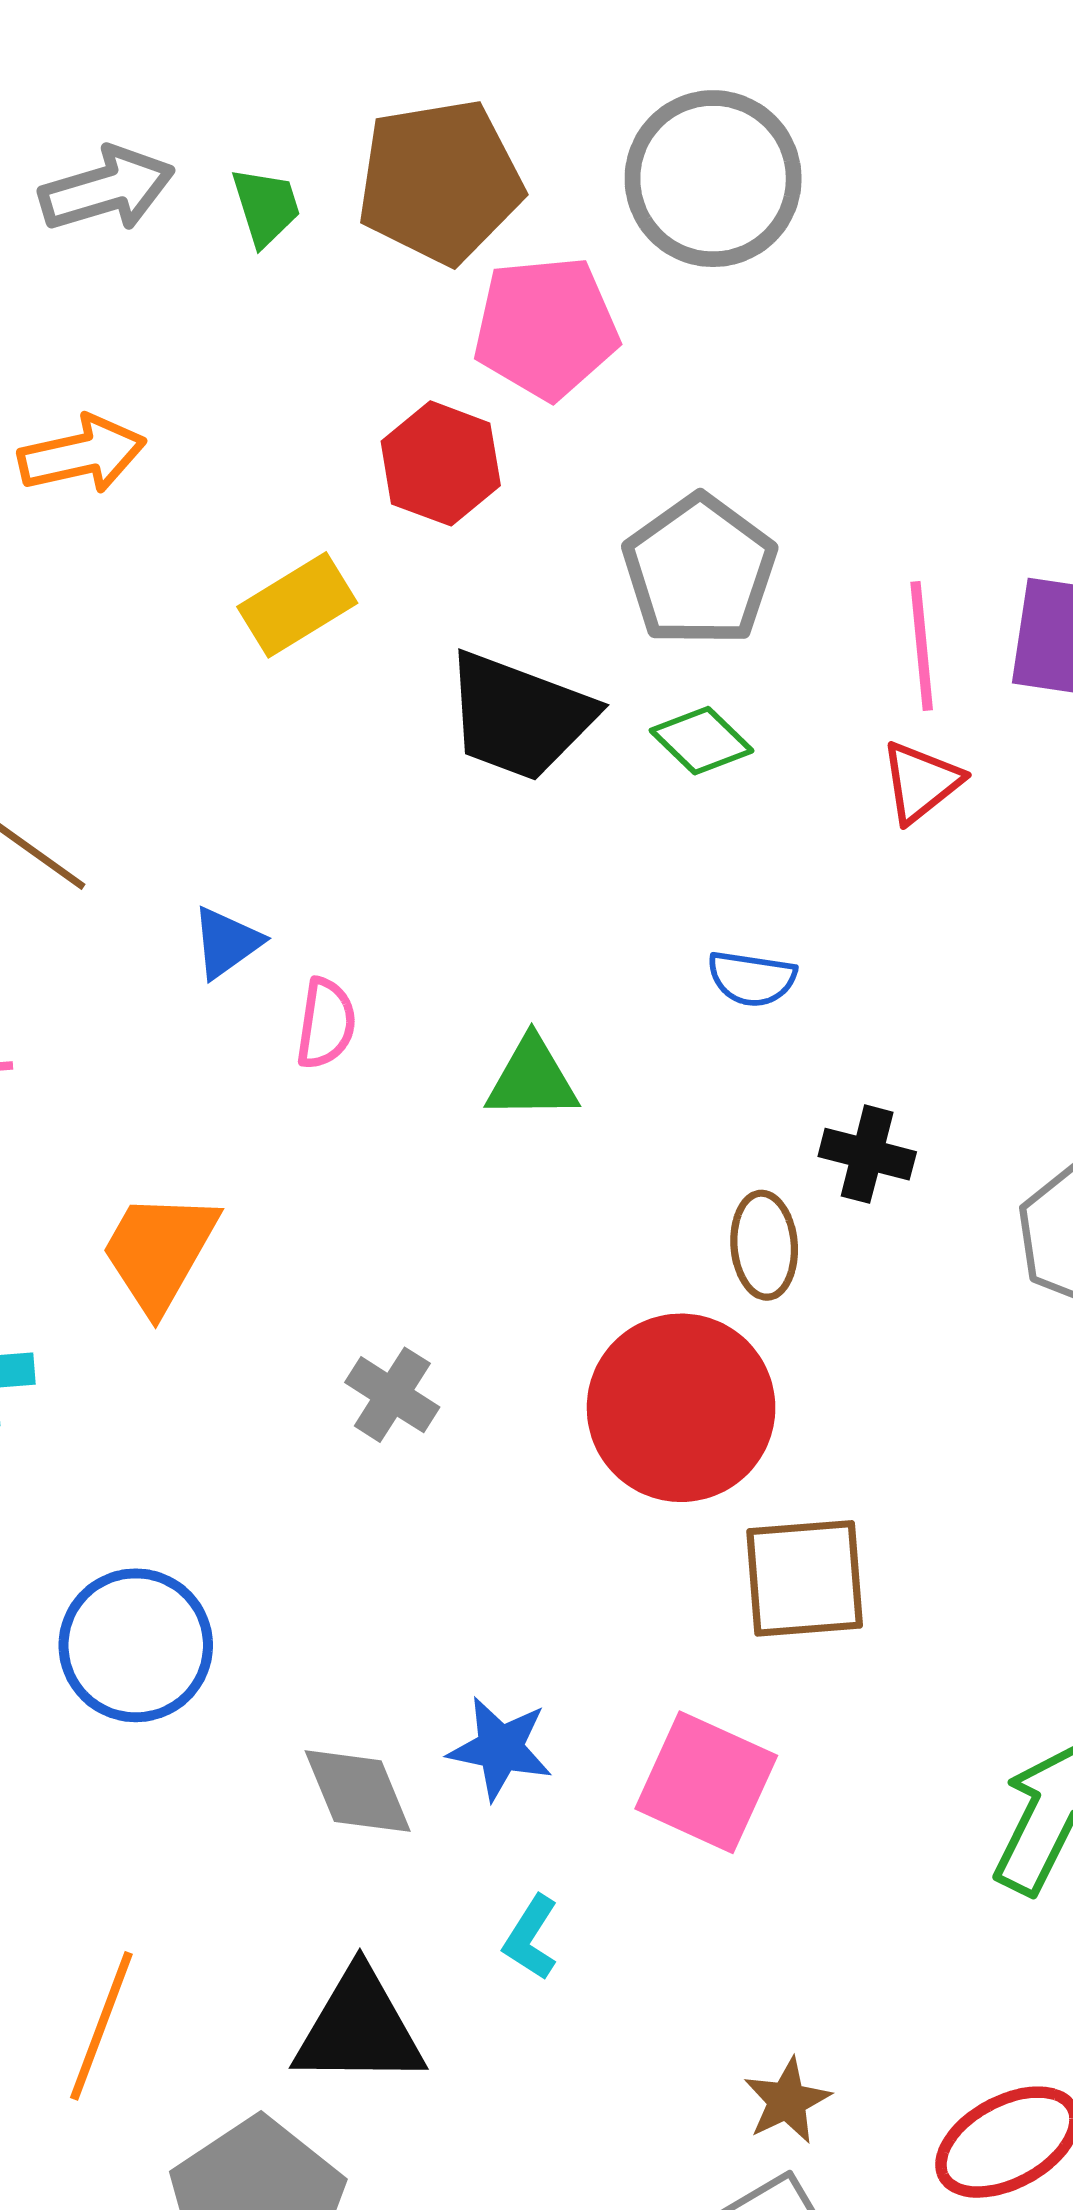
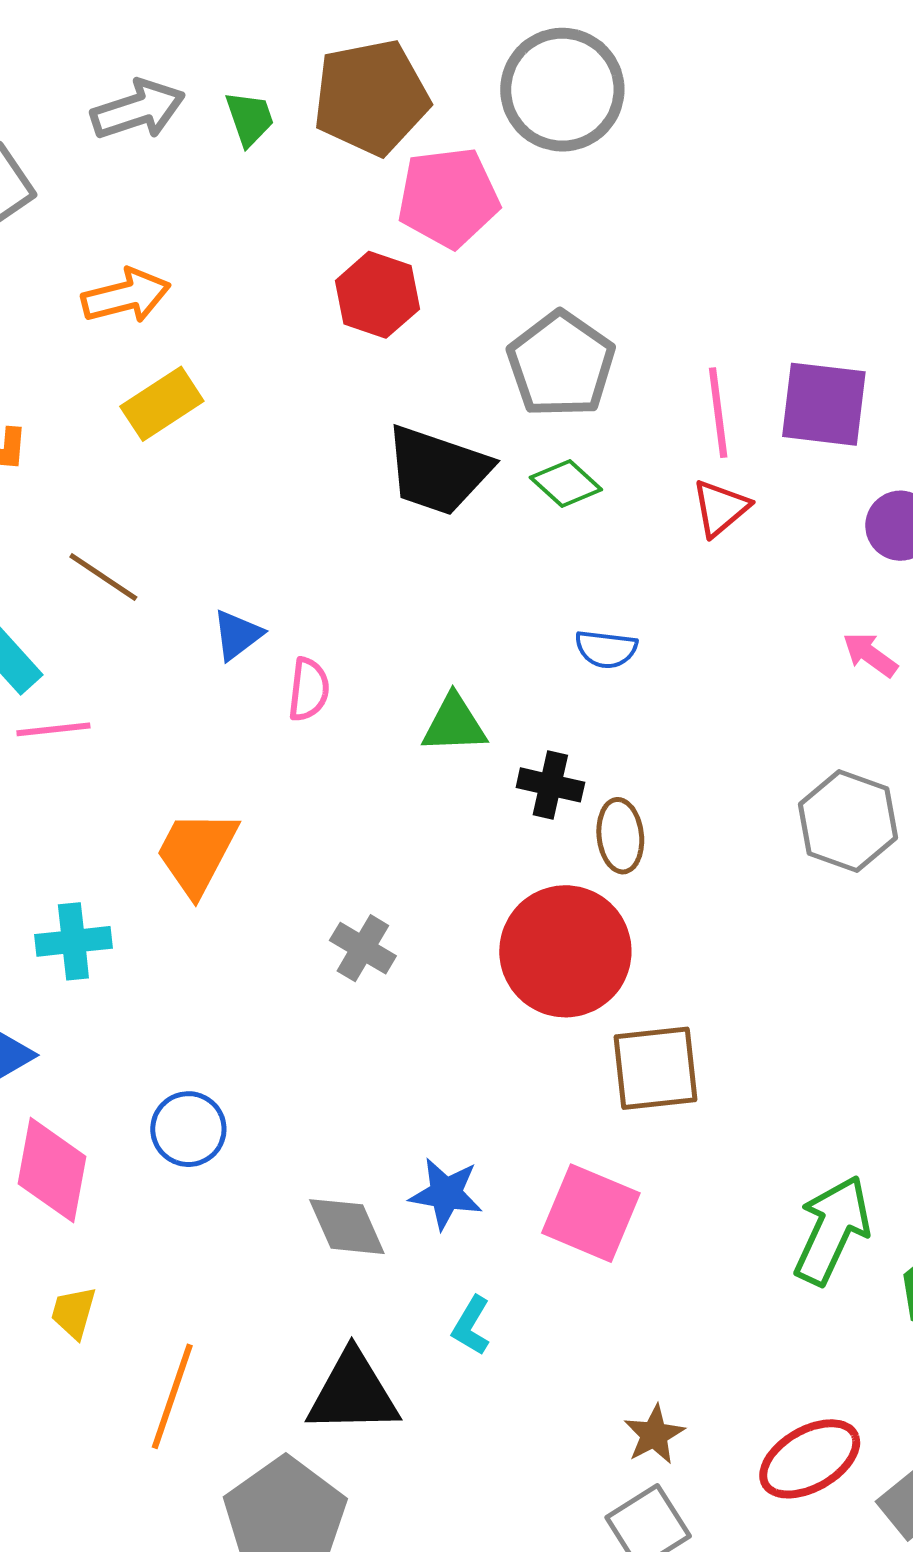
yellow rectangle: (297, 605) -> (162, 404), moved
black cross: (867, 1154) -> (550, 785), moved
blue circle: (136, 1645) -> (188, 1129), size x0.7

